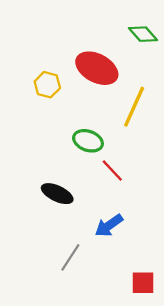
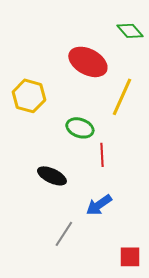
yellow hexagon: (47, 85) -> (29, 96), moved, size x1.4
red line: (112, 171) -> (102, 155), turned 40

